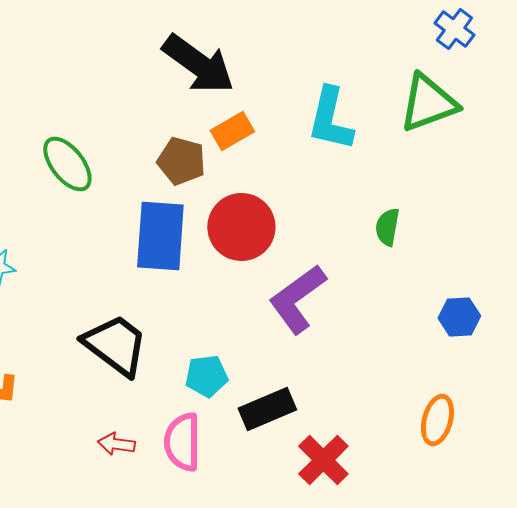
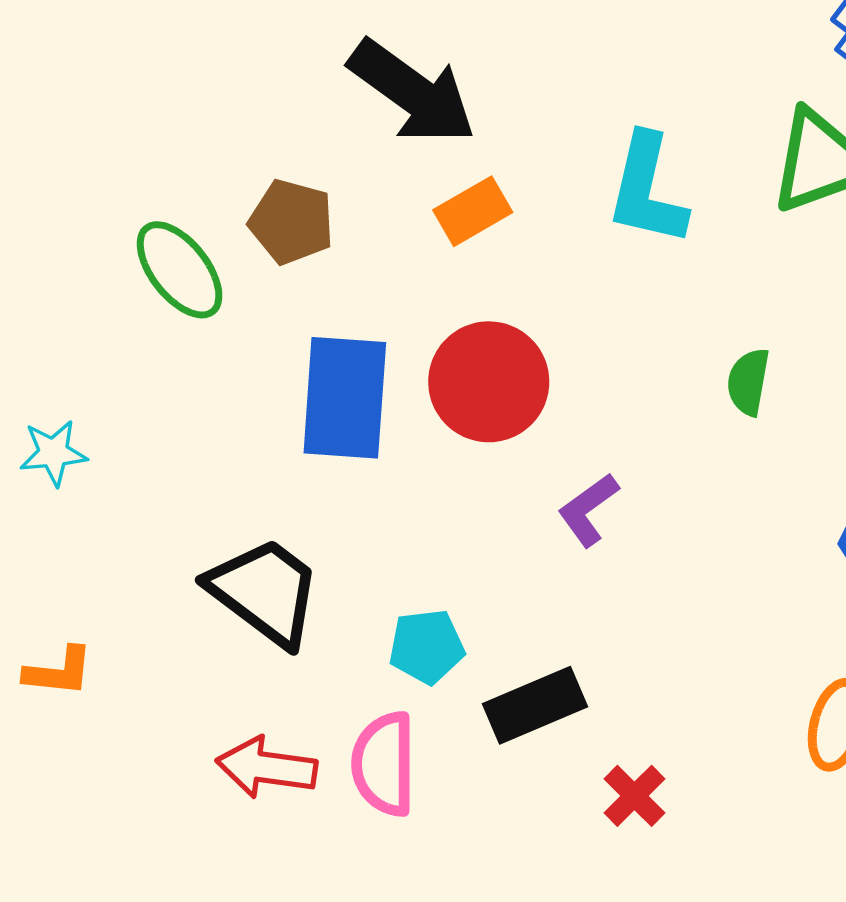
brown pentagon: (181, 161) -> (291, 222), moved
purple L-shape: (297, 299) -> (588, 510), size x0.6
red arrow: (116, 444) -> (267, 767), size x1.5
red cross: (323, 460) -> (634, 796), size x0.7

